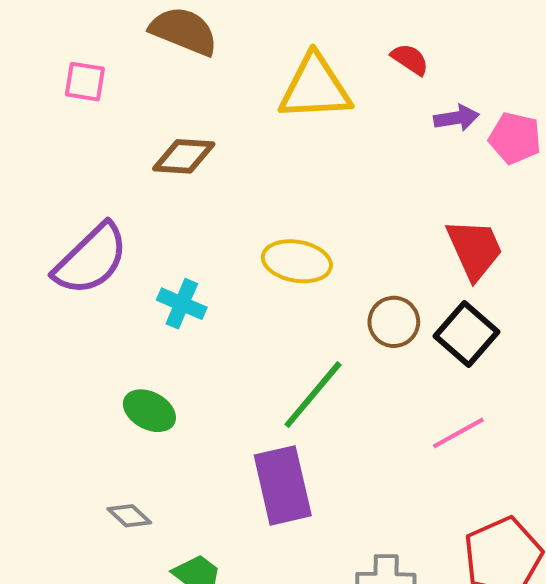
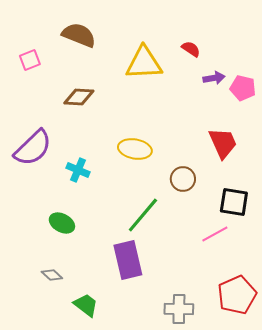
pink square: (85, 82) -> (30, 60), turned -30
black square: (467, 334) -> (234, 202), moved, turned -32

